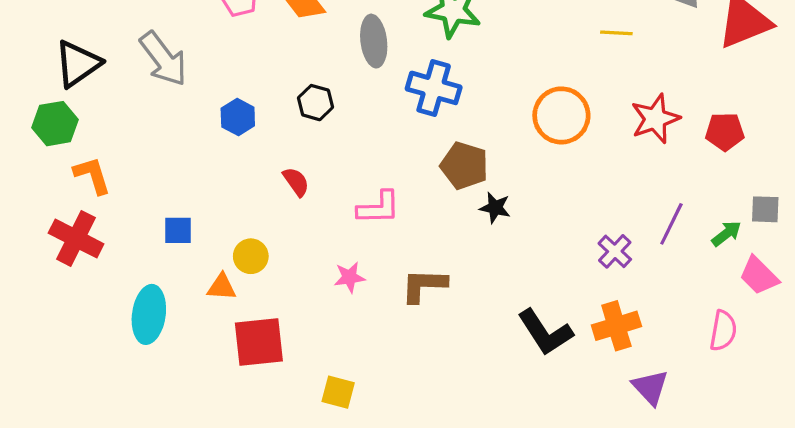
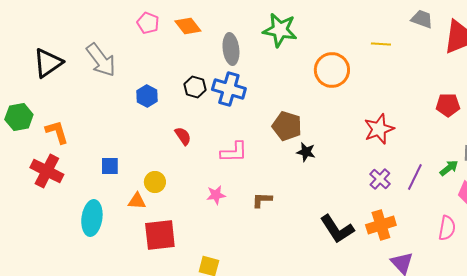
blue cross: (434, 88) -> (229, 89), moved
orange circle: (561, 115) -> (332, 70), moved
red star: (655, 119) -> (379, 129), moved
green hexagon: (55, 124) -> (19, 117), moved
purple line: (671, 224) -> (415, 177), moved
brown L-shape: (424, 285) -> (262, 200), size x0.7

